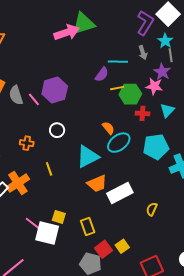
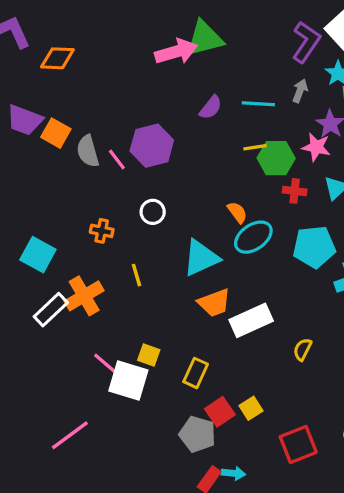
gray arrow: (143, 53) -> (300, 91), turned -144
purple semicircle: (102, 74) -> (211, 107), moved
yellow rectangle: (88, 227) -> (196, 373), turned 42

